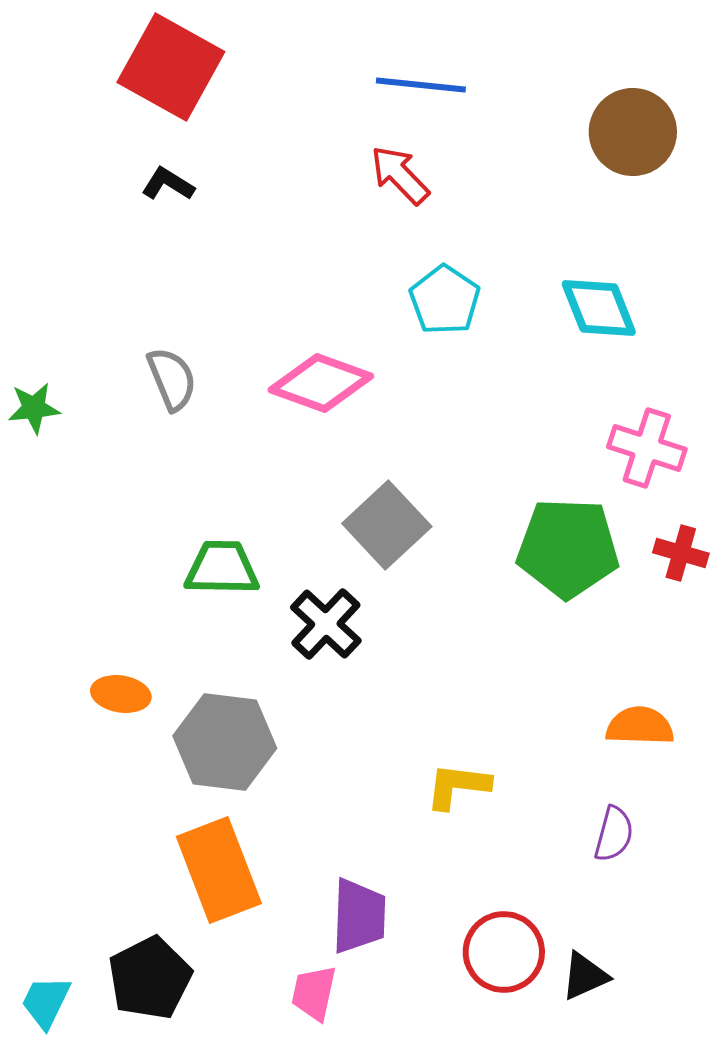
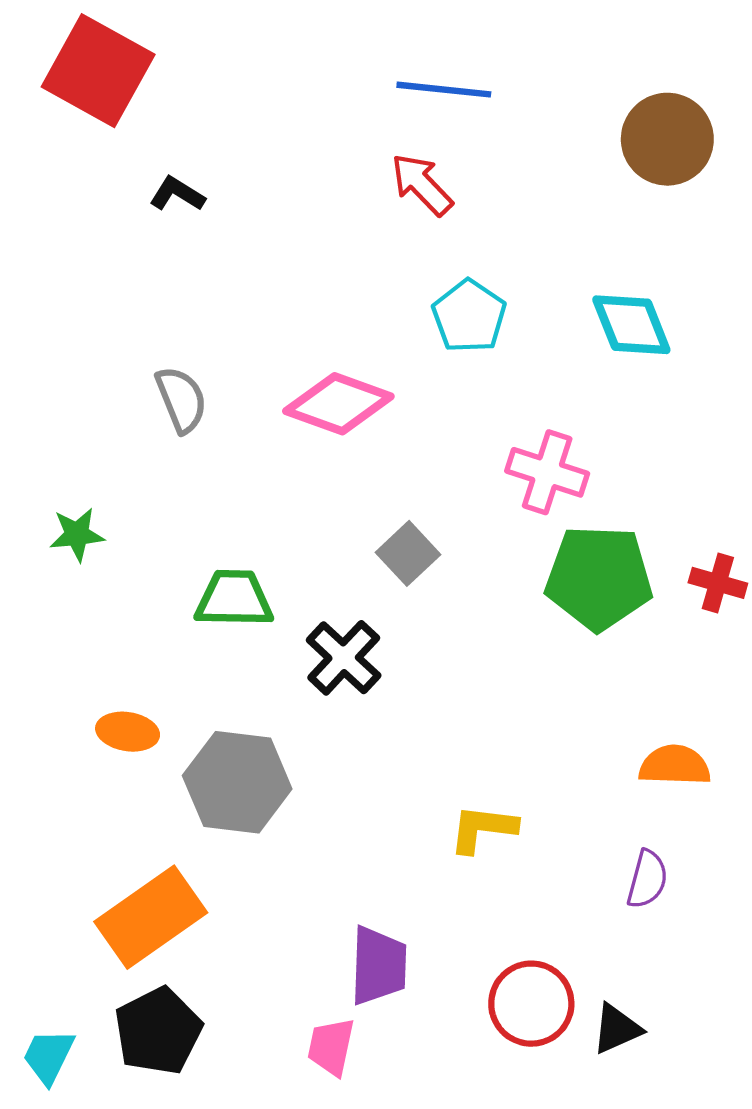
red square: (171, 67) -> (98, 71), moved
green star: (34, 408) -> (77, 534), moved
pink cross: (647, 448) -> (547, 472), moved
gray square: (387, 525) -> (408, 553), size x0.7
orange rectangle: (219, 870) -> (151, 917), moved, turned 76

